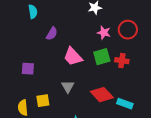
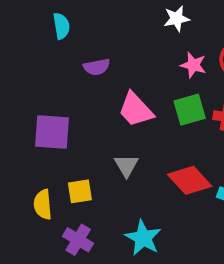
purple semicircle: (52, 34) -> (97, 67), turned 48
purple square: (28, 69) -> (52, 132), size x1.5

